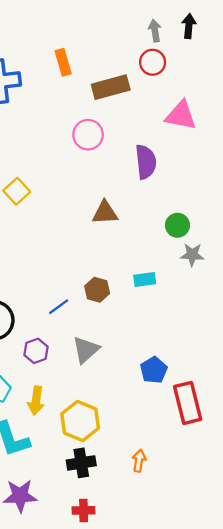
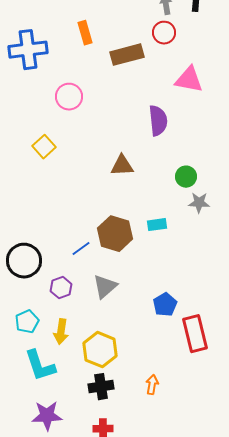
pink circle: (88, 135) -> (69, 97), moved
brown hexagon: (97, 290) -> (115, 234), size x1.6

